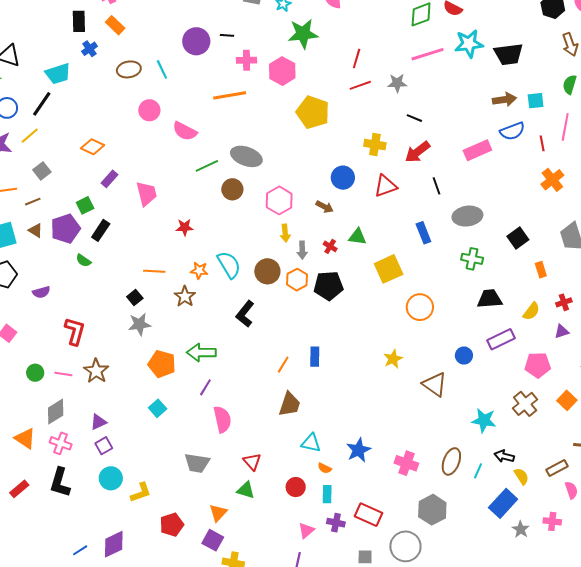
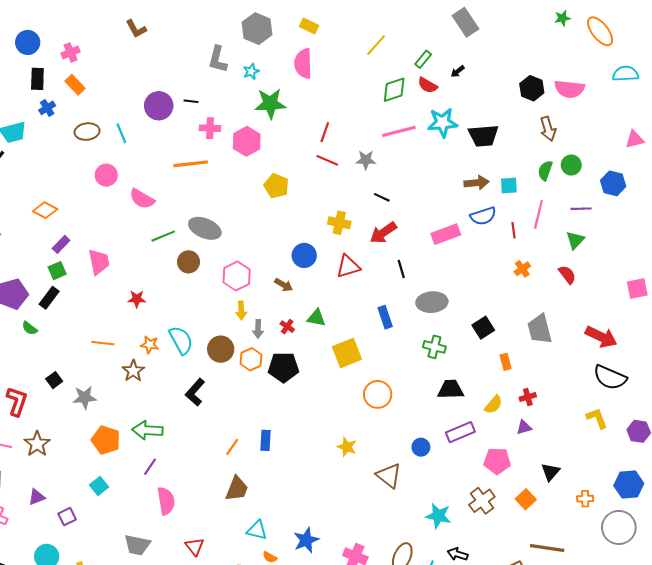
red line: (360, 85) -> (327, 160), turned 40
yellow pentagon: (313, 112) -> (276, 186), size x0.7
orange cross: (552, 180) -> (522, 269), size x0.7
green square: (85, 205) -> (57, 271), moved
black square: (135, 297) -> (54, 380), moved
yellow star: (393, 359) -> (347, 447), turned -30
purple square: (104, 446) -> (67, 517), moved

